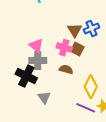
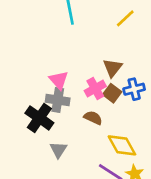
blue cross: (92, 28) -> (134, 89), moved
pink cross: (64, 48) -> (95, 88), turned 35
yellow diamond: (91, 87) -> (122, 145), turned -65

